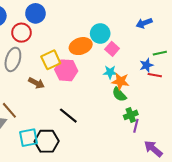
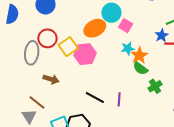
red circle: (21, 33) -> (47, 38), moved
orange star: (120, 81) -> (139, 55), turned -30
brown arrow: (36, 83) -> (51, 79), moved
purple line: (136, 126) -> (119, 99), moved

